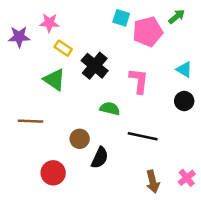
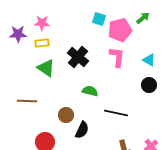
yellow rectangle: (63, 48) -> (42, 43), moved, turned -40
pink L-shape: (139, 81) -> (117, 57), moved

